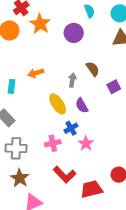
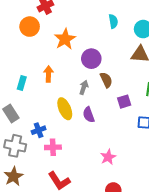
orange star: (40, 24) -> (65, 39), moved
purple circle: (74, 33) -> (91, 59), moved
orange arrow: (36, 73) -> (48, 74), turned 98
blue cross: (71, 128) -> (39, 130), moved
pink star: (86, 143) -> (108, 157), moved

